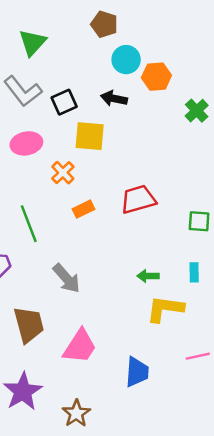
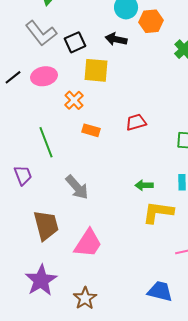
red trapezoid: (138, 199) -> (136, 122), size x0.7
orange rectangle: (84, 209) -> (91, 130), turned 42
blue trapezoid: (137, 372) -> (160, 291), moved, turned -80

